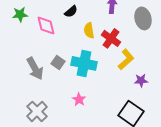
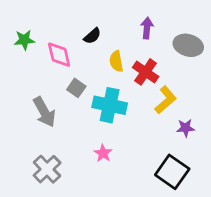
gray ellipse: (143, 18) -> (188, 45), turned -60
gray square: (58, 62) -> (76, 88), moved

